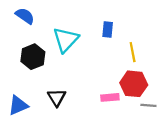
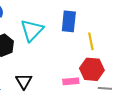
blue rectangle: (108, 29) -> (69, 21), size x1.5

